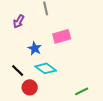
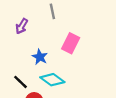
pink rectangle: (62, 36) -> (71, 43), turned -48

